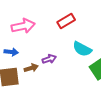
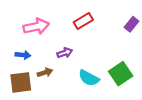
cyan semicircle: (82, 49) -> (89, 78), moved
purple arrow: (49, 59) -> (65, 53), moved

